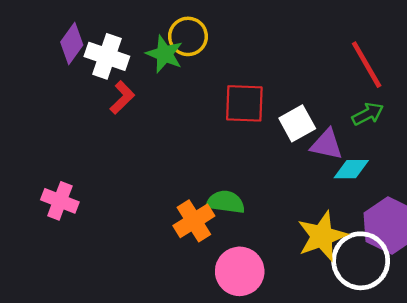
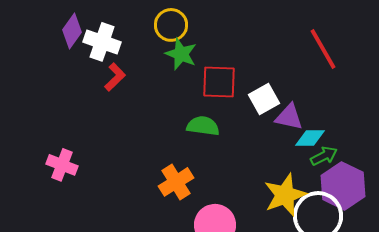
green star: (164, 54) -> (181, 54), moved
green arrow: (368, 114) -> (324, 156), moved
green semicircle: (226, 202) -> (203, 126), moved

